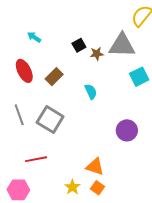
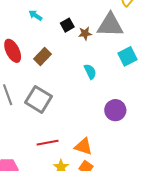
cyan arrow: (34, 37) -> (35, 15), moved
cyan semicircle: (91, 92) -> (90, 72), moved
red line: (36, 159) -> (48, 143), moved

